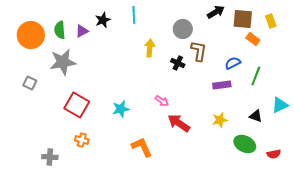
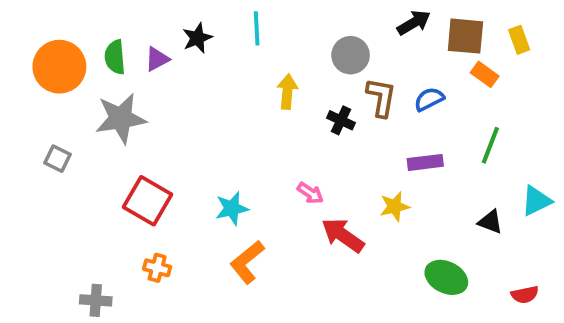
blue semicircle: (233, 63) -> (429, 99), moved
yellow star: (220, 120) -> (395, 207), moved
green ellipse: (245, 144) -> (446, 277), moved
orange L-shape: (142, 147) -> (247, 262), moved, turned -105

